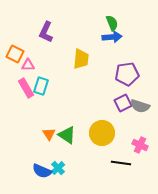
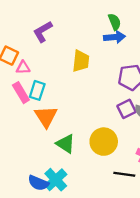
purple L-shape: (46, 32) -> (43, 32), turned 35
orange triangle: (49, 134) -> (46, 117), moved, size x1.6
cyan cross: (58, 168) -> (56, 180), size x1.5

